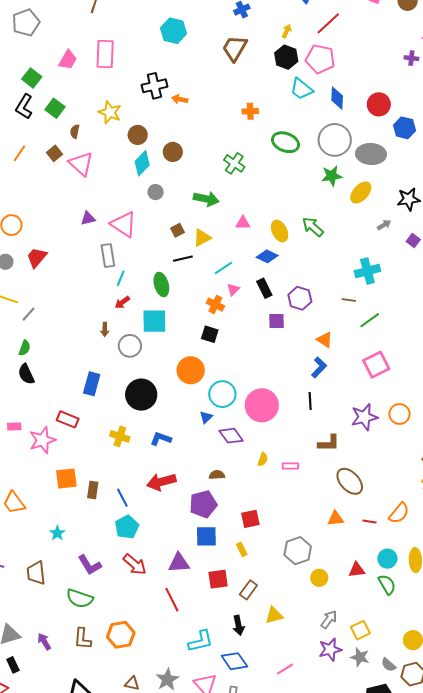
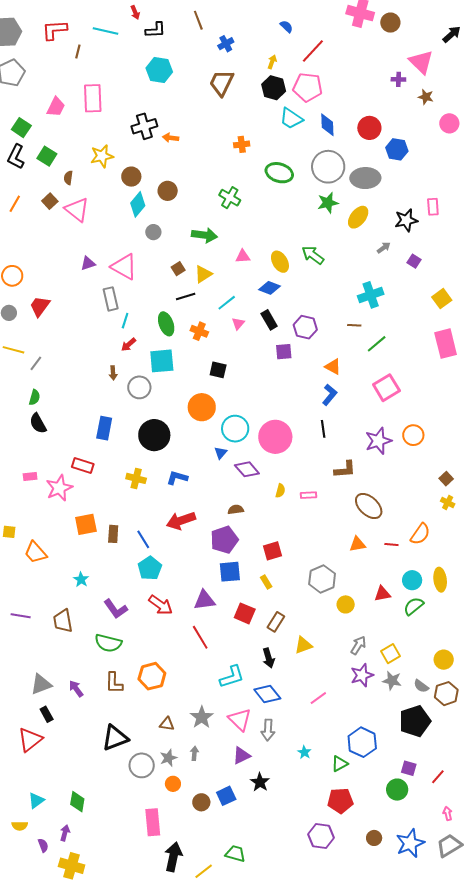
yellow star: (110, 112) -> (102, 156), turned -30
orange cross: (215, 305) -> (199, 331), moved
red square: (218, 579) -> (245, 613), turned 35
green semicircle: (387, 585) -> (414, 606), turned -95

